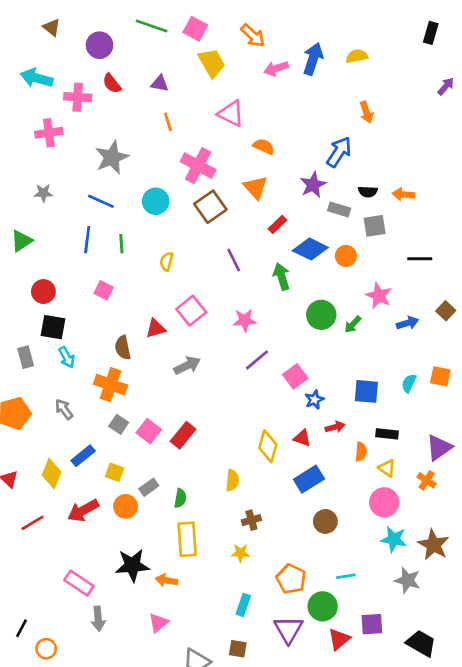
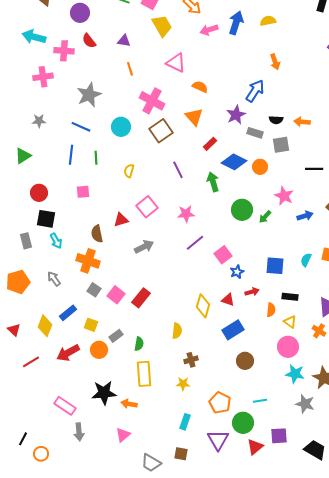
pink square: (104, 290) -> (83, 192), turned -32

